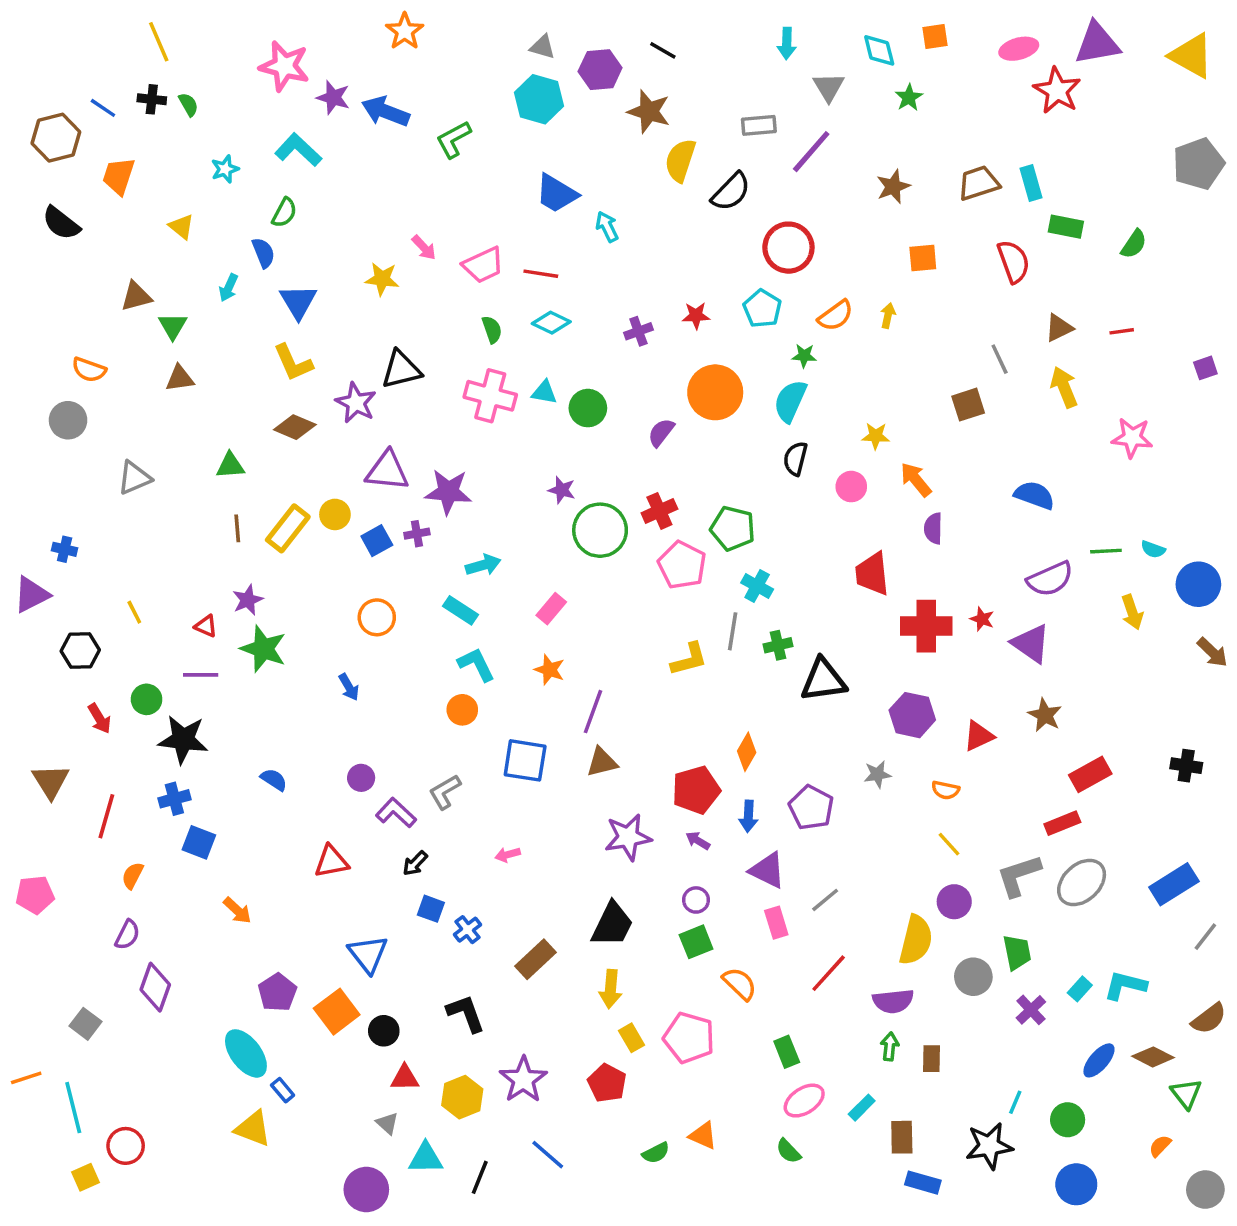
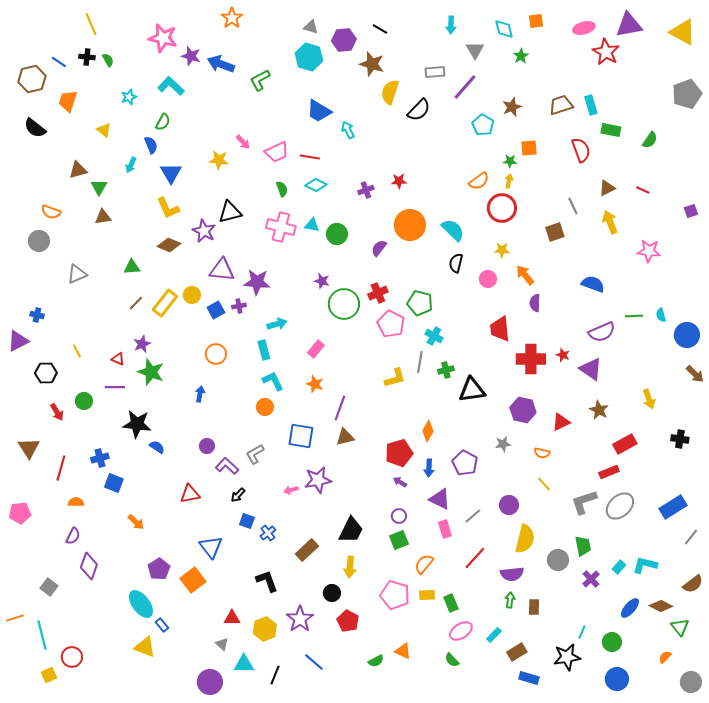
red circle: (788, 248) -> (502, 208), moved
cyan pentagon: (762, 309) -> (483, 125), moved
red line: (1122, 331) -> (643, 190), turned 32
green star: (804, 356) -> (510, 161), moved
cyan semicircle: (790, 401) -> (453, 230), turned 110
brown line: (237, 528) -> (136, 303), turned 49
cyan semicircle: (1153, 549) -> (661, 315), turned 56
cyan rectangle: (461, 610) -> (264, 350), turned 42
yellow arrow: (1132, 612) -> (649, 399), moved
blue arrow: (349, 687) -> (200, 394), turned -140
black star: (183, 739) -> (137, 424), moved
purple star: (628, 837) -> (318, 480), moved
orange semicircle: (133, 876) -> (76, 502), turned 63
purple circle: (954, 902) -> (509, 505), moved
orange semicircle: (740, 984) -> (424, 564), turned -95
black circle: (384, 1031) -> (332, 593), moved
yellow rectangle: (631, 1038) -> (427, 595), moved, turned -63
brown rectangle: (902, 1137) -> (517, 652), turned 60

